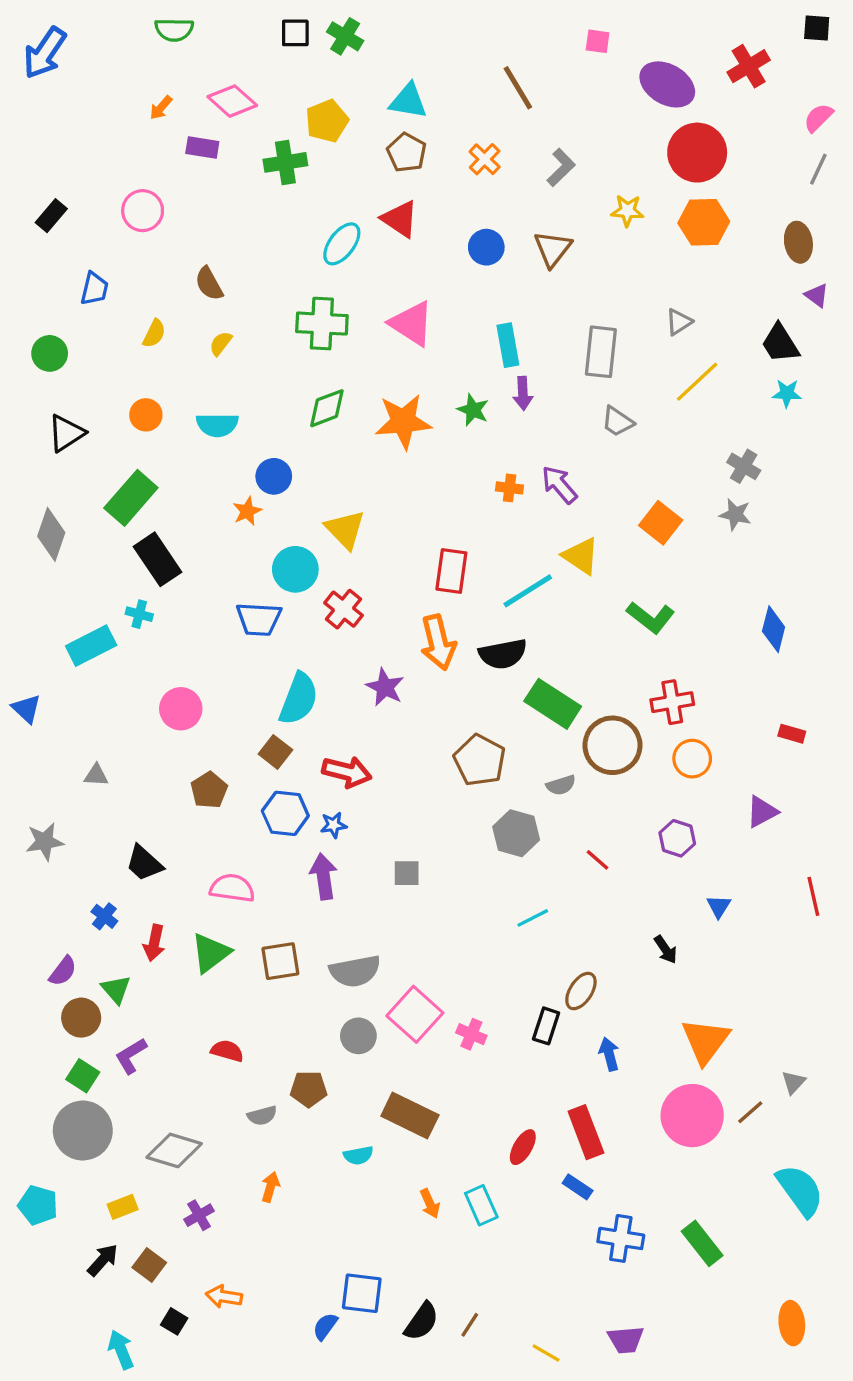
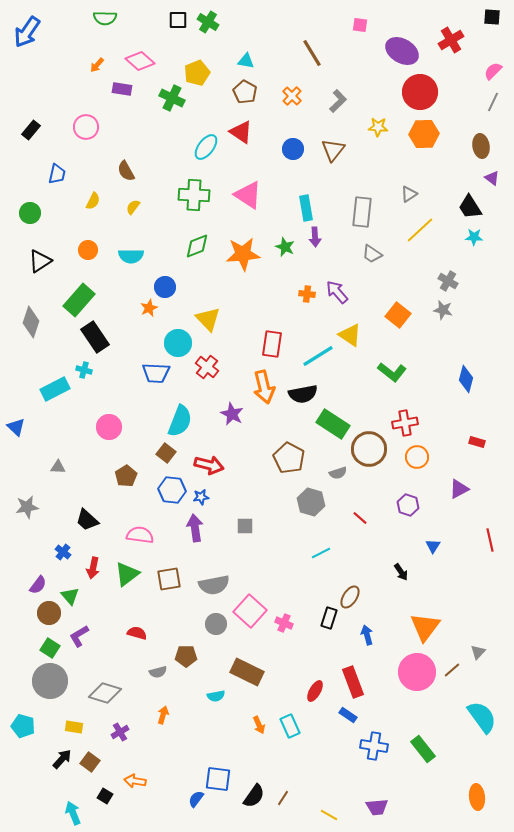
cyan triangle: (408, 101) -> (246, 61), size x0.7
green cross: (285, 162) -> (172, 98), turned 35
yellow rectangle: (123, 1207) -> (74, 727), turned 30

